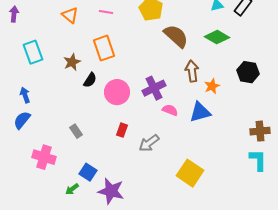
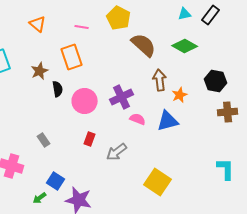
pink line: (106, 12) -> (82, 27), moved
black semicircle: (90, 80) -> (58, 89), turned -42
brown cross: (260, 131) -> (228, 112), moved

